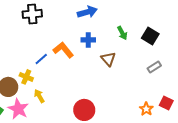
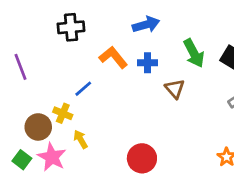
green arrow: (122, 33) -> (194, 53), size x1.5
orange L-shape: (63, 50) -> (113, 57), moved

